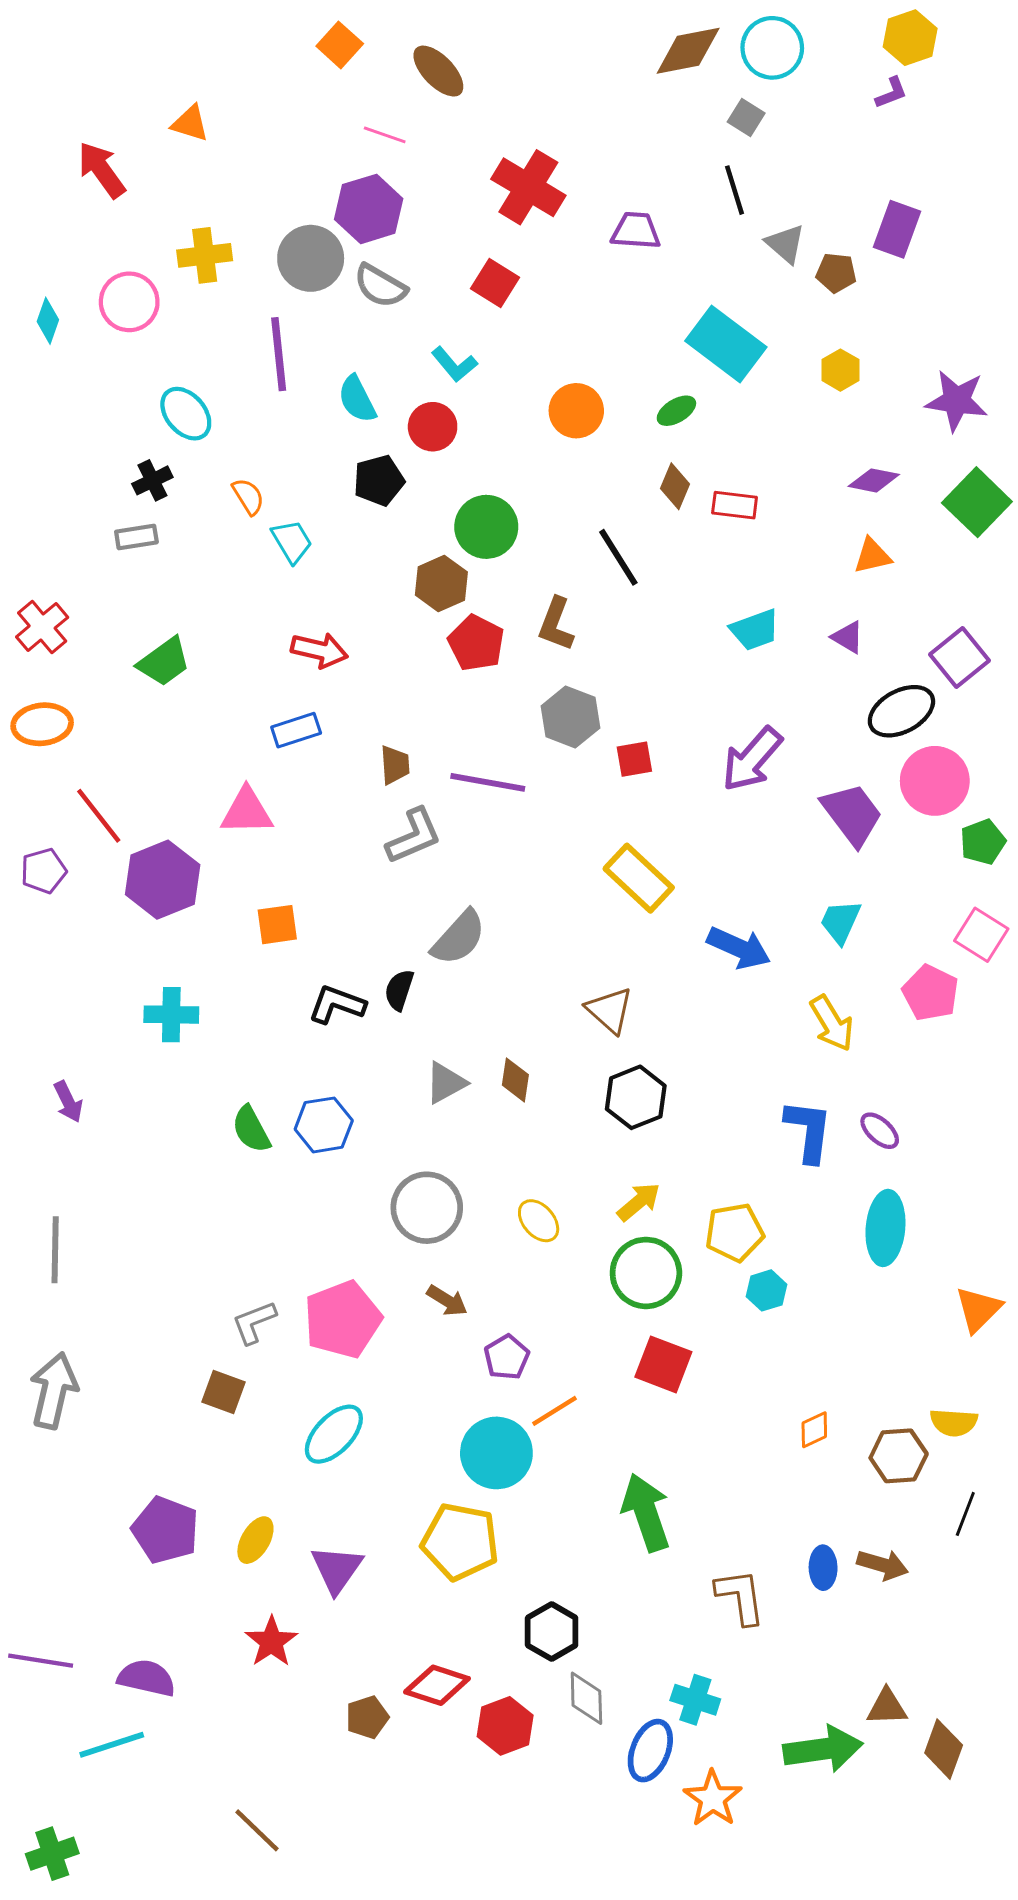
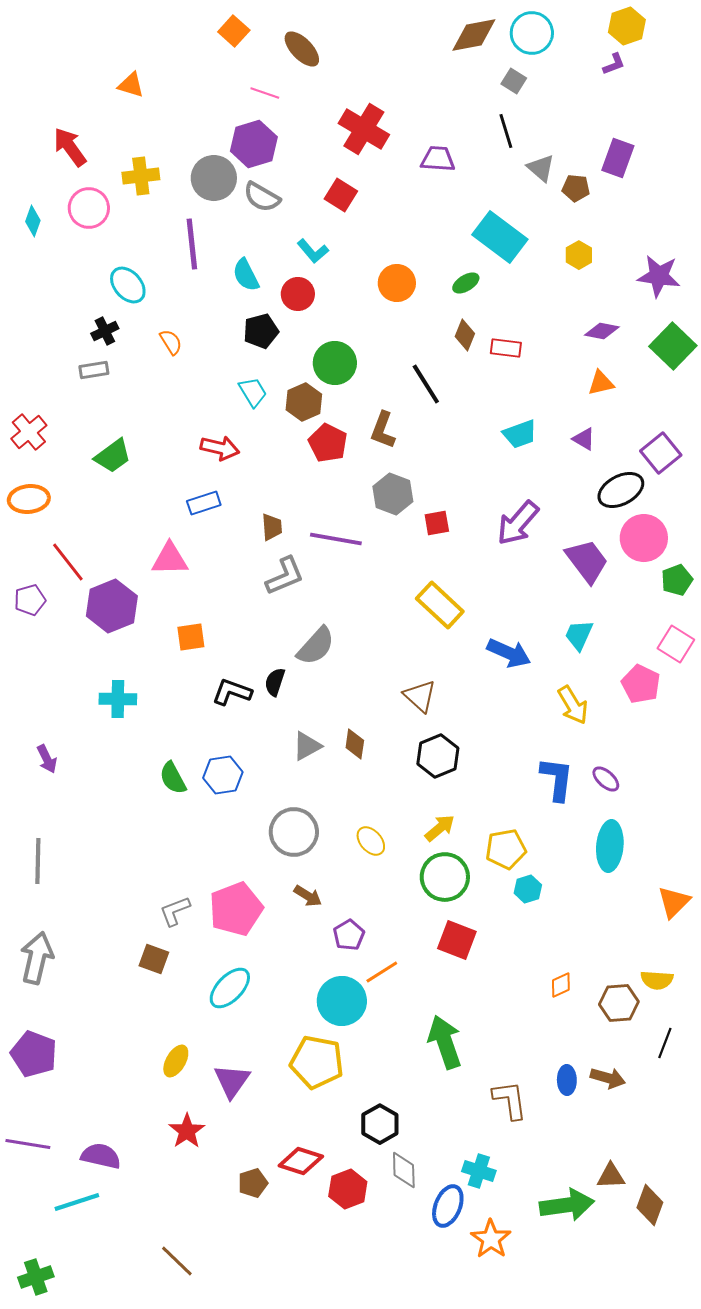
red arrow: (102, 170) -> (70, 147), moved
cyan trapezoid: (292, 541) -> (253, 392), moved
purple pentagon: (165, 1530) -> (34, 1054), moved

